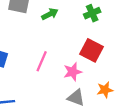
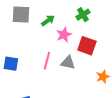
pink star: (73, 72) -> (64, 35), moved
gray triangle: (76, 98) -> (68, 63), moved

